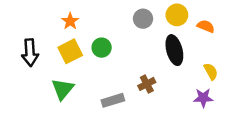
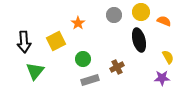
orange star: (70, 21) -> (78, 23), moved
green circle: (102, 48) -> (83, 59), moved
green triangle: (63, 89) -> (35, 71), moved

